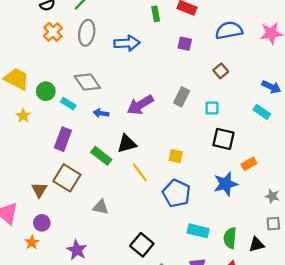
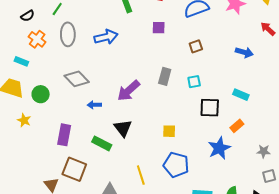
brown square: (221, 71) -> (196, 46), turned 32
cyan rectangle: (68, 104) -> (21, 61), moved
cyan rectangle: (262, 112) -> (241, 95), moved
black triangle: (127, 144) -> (123, 128), turned -42
yellow line: (140, 172) -> (141, 175), moved, turned 30

